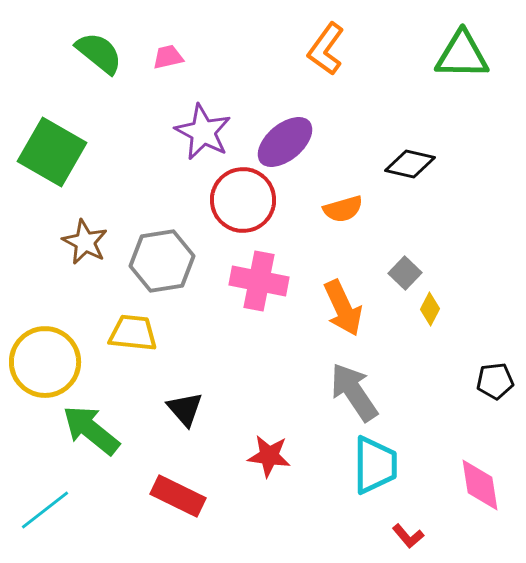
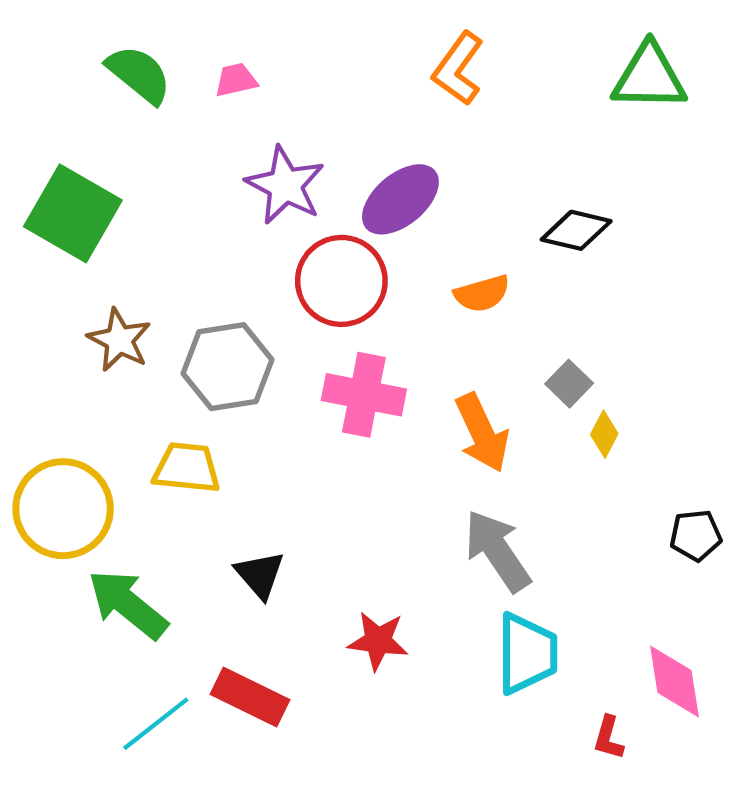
cyan line: (45, 510) -> (156, 724), moved
red L-shape: (408, 536) -> (608, 738), moved, turned 56

